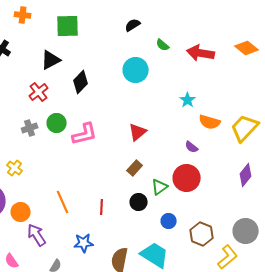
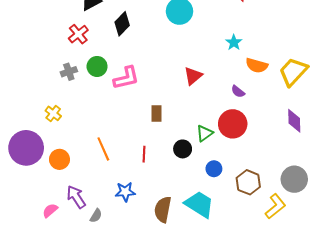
red triangle: (138, 132) -> (193, 76), moved
brown rectangle: (135, 168) -> (157, 113), moved, turned -42
purple diamond: (246, 175) -> (294, 121), turned -40
purple arrow: (37, 235) -> (76, 197), moved
pink semicircle: (12, 261) -> (50, 210), turned 84

